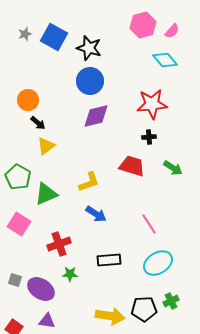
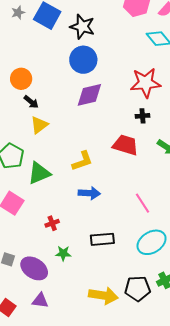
blue arrow: (96, 214) -> (89, 193), turned -30
red cross: (59, 244) -> (52, 223), size x0.6

